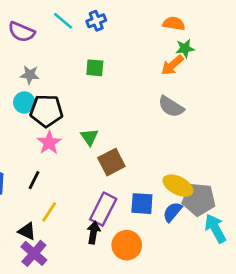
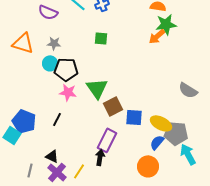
green star: (185, 48) -> (166, 24), size x1.5
gray semicircle: (171, 107) -> (188, 90), moved
green triangle: (89, 137) -> (97, 88), size x1.6
pink star: (49, 143) -> (68, 92), turned -30
blue square: (142, 204) -> (134, 117), moved
yellow line: (49, 212) -> (79, 171), moved
orange circle: (127, 245) -> (148, 166), moved

